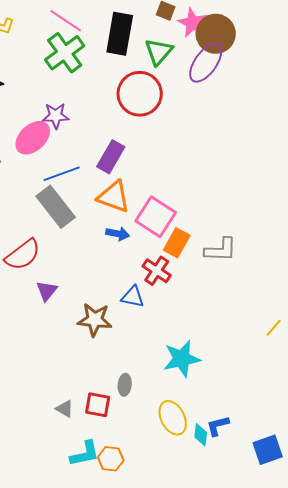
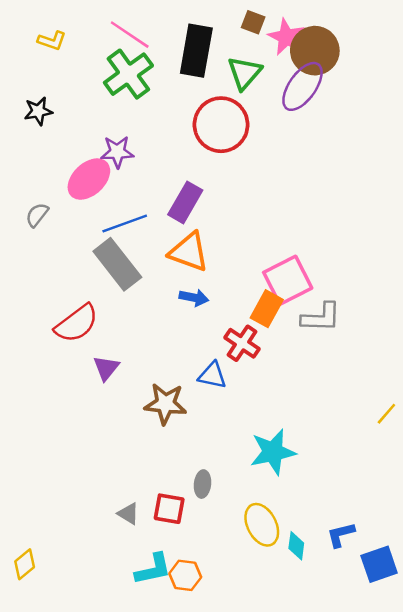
pink square: (156, 217) -> (288, 280), moved, turned 30
blue L-shape: (218, 426) -> (341, 535), moved

